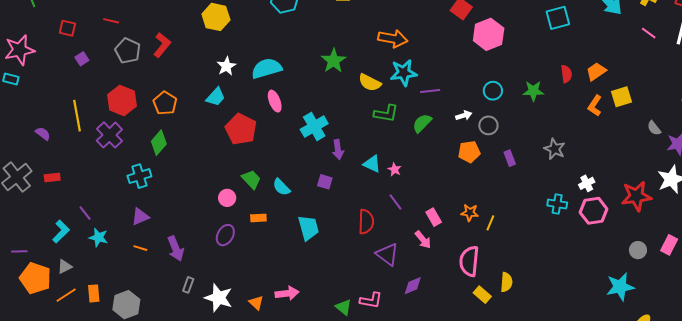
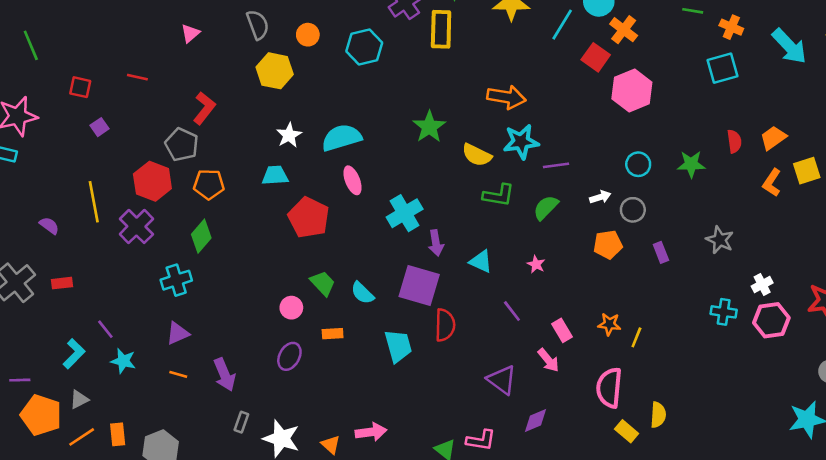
gray pentagon: (128, 51) -> (182, 144), moved
cyan trapezoid: (216, 97) -> (275, 176), turned -135
orange pentagon: (165, 103) -> (209, 184), turned -30
pink star: (395, 169) -> (536, 264), moved
purple square: (325, 182) -> (419, 285), size x2.0
red semicircle: (366, 222) -> (445, 325), moved

